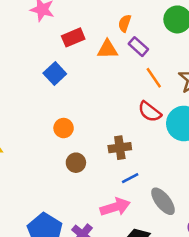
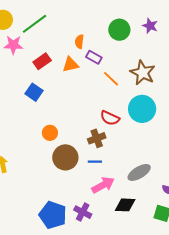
red semicircle: (150, 112) -> (110, 118), moved
brown circle: (76, 163) -> (65, 157), size x1.6
blue line: (130, 178) -> (95, 162), moved, turned 40
gray ellipse: (163, 201) -> (139, 172), turned -70

